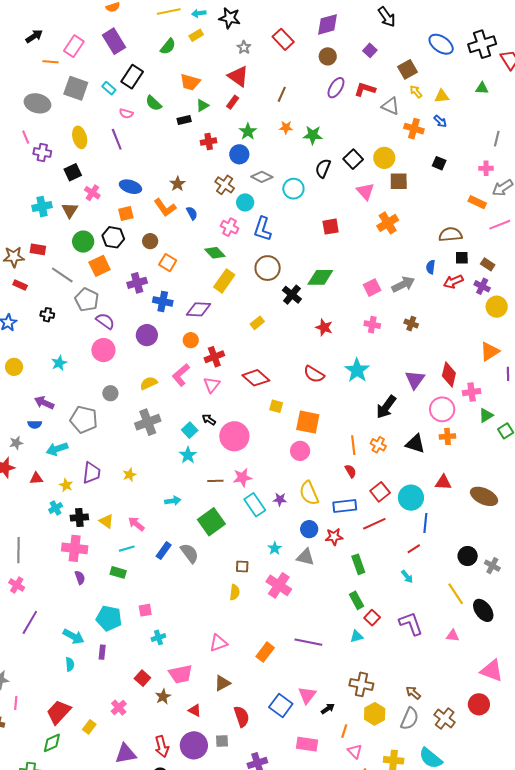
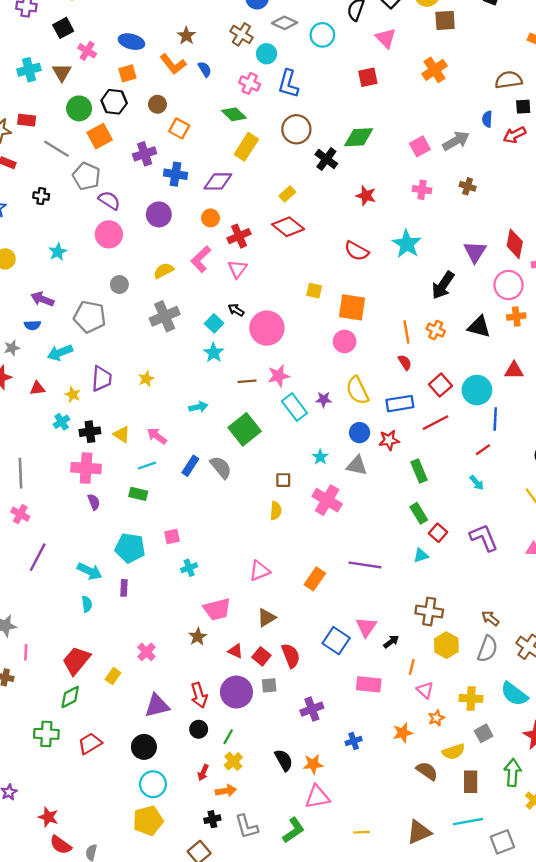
pink triangle: (365, 191) -> (386, 38), moved
red diamond: (256, 378) -> (288, 227), moved
red square: (142, 678) -> (261, 656), moved

